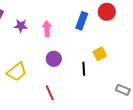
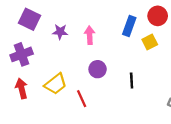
yellow square: (100, 54) -> (150, 42), moved
red line: (50, 93) -> (82, 99), moved

